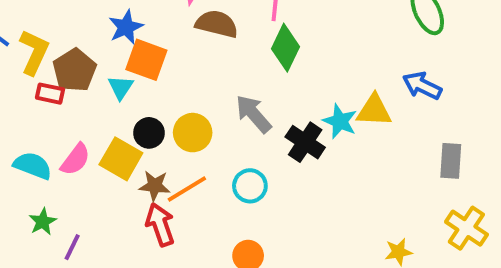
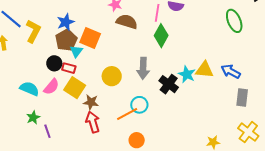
blue star: (126, 27) -> (66, 22), moved
brown pentagon: (74, 70) -> (66, 40), moved
blue arrow: (422, 86) -> (231, 71), moved
red rectangle: (50, 94) -> (69, 68), moved
gray arrow: (253, 114) -> (143, 68), turned -140
black circle: (149, 133) -> (54, 63), moved
orange line: (187, 189) -> (127, 114), moved
purple line: (72, 247) -> (47, 131), turned -48

